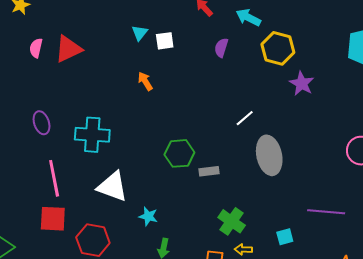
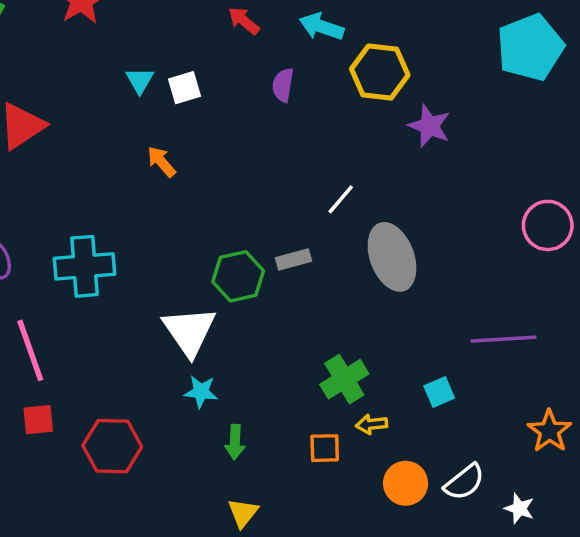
gray rectangle: (209, 171) -> (294, 260), moved
white triangle: (113, 186) -> (189, 331), moved, turned 44
red square: (53, 219) -> (38, 420), size x0.7
green cross: (232, 221) -> (344, 379), turned 32

